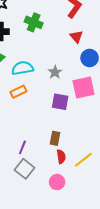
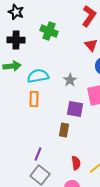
orange rectangle: (18, 92) -> (34, 99), turned -63
brown rectangle: (55, 138) -> (64, 130), moved

